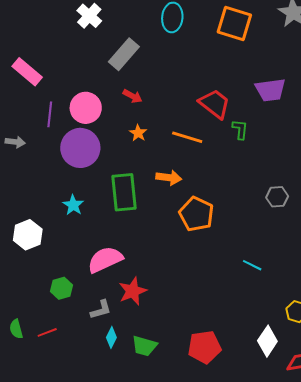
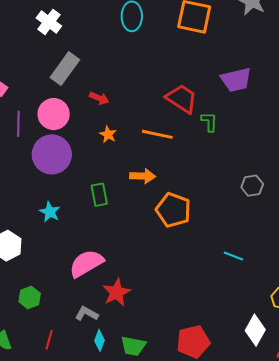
gray rectangle: (124, 54) -> (65, 69), moved
green rectangle: (124, 192) -> (99, 195), size x0.6
green hexagon: (62, 288) -> (30, 298), moved
gray L-shape: (101, 310) -> (87, 314), turned -130
red line: (47, 332) -> (49, 340), moved, turned -48

